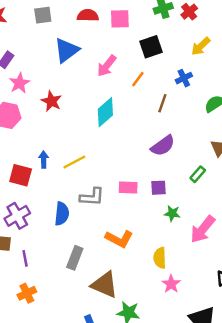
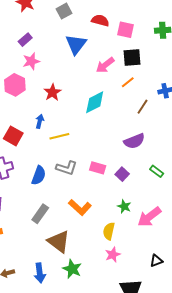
gray square: (43, 15) -> (64, 11), turned -35
black square: (151, 47) -> (132, 58), moved
blue triangle: (67, 50) -> (76, 44), turned -30
red star: (51, 101) -> (52, 92), moved
blue arrow: (44, 159) -> (40, 121), moved
green rectangle: (198, 174) -> (157, 171), turned 72
purple square: (158, 188) -> (122, 174), turned 32
green star: (172, 213) -> (124, 206), moved

